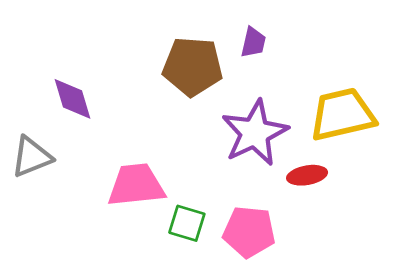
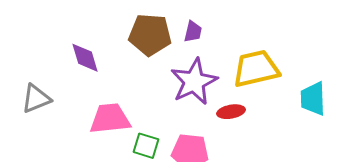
purple trapezoid: (253, 42) -> (193, 32), moved
purple diamond: (73, 99) -> (85, 58), moved

